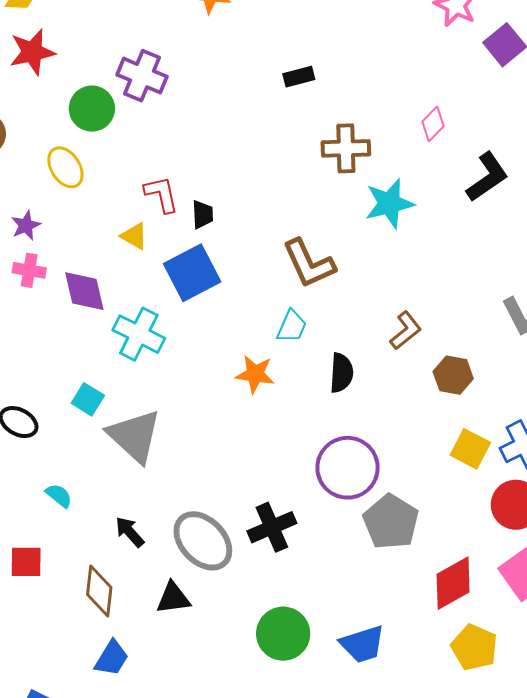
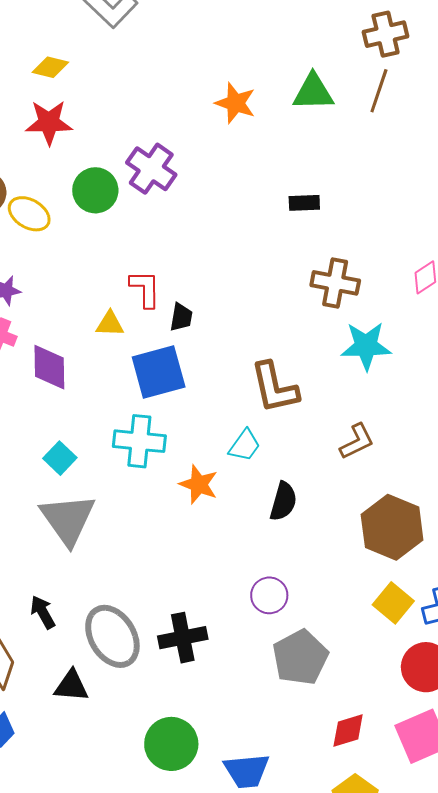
yellow ellipse: (65, 167) -> (29, 214), moved, turned -39
yellow triangle: (134, 236) -> (110, 324), turned -40
brown L-shape: (406, 331) -> (357, 442), moved
cyan cross: (139, 334) -> (139, 441), moved, turned -33
brown hexagon: (453, 375) -> (392, 527), size x1.6
cyan square: (88, 399) -> (60, 458), moved
purple circle: (348, 468) -> (269, 595), size x0.6
red diamond: (453, 583) -> (348, 730), size x0.7

